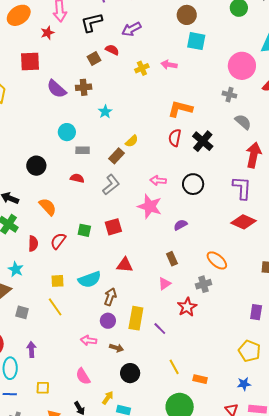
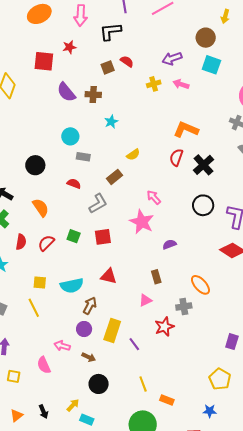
purple arrow: (132, 29) -> (172, 58), moved
red star: (47, 33) -> (69, 47), moved
brown rectangle: (117, 156) -> (114, 177), moved
pink arrow: (158, 181) -> (154, 197), turned 35
black circle: (193, 184) -> (203, 205), moved
gray L-shape: (111, 185) -> (98, 204), moved
pink semicircle: (83, 376) -> (44, 365), moved
yellow square: (43, 388) -> (14, 376), moved

